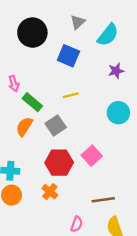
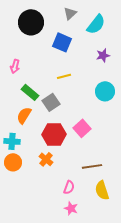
pink arrow: (14, 84) -> (15, 66), turned 32
green rectangle: (32, 102) -> (30, 92), moved
orange semicircle: (24, 127) -> (24, 115), moved

